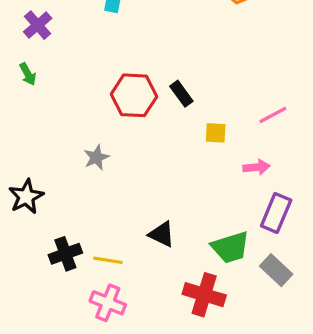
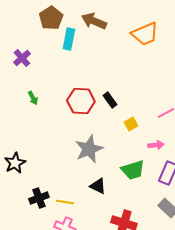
green arrow: (28, 74) -> (33, 98), moved
yellow square: (216, 133) -> (131, 124), turned -32
gray star: (96, 157) -> (89, 149), moved, size x1.8
green trapezoid: (230, 247) -> (133, 170), moved

